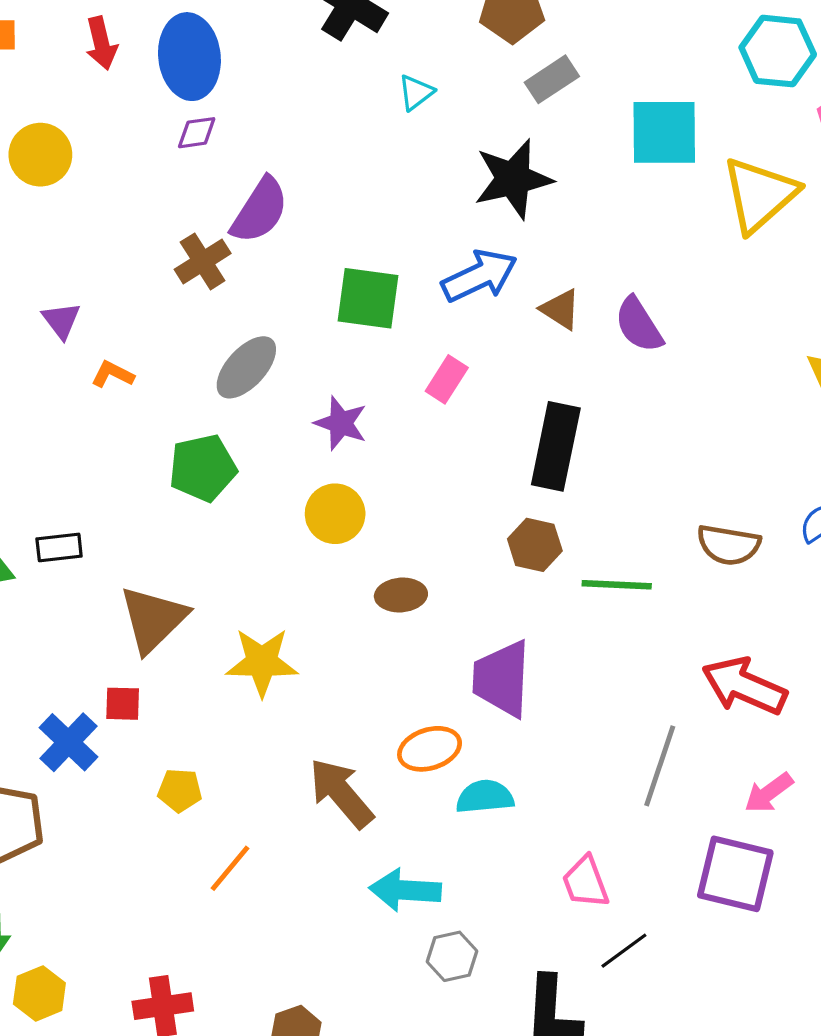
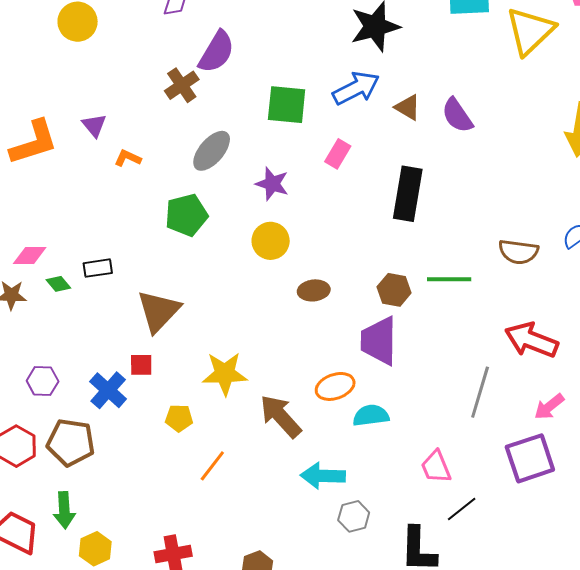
brown hexagon: (535, 545) -> (394, 290), moved
yellow star: (262, 662) -> (225, 374), moved
purple square: (735, 874) -> (530, 458), turned -30

